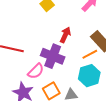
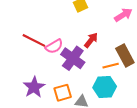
pink semicircle: (36, 71) -> (54, 46), moved

